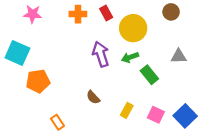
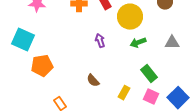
purple arrow: (101, 54) -> (100, 41), size x0.6
green arrow: (130, 57) -> (138, 43), moved
green rectangle: (149, 75) -> (149, 74), moved

